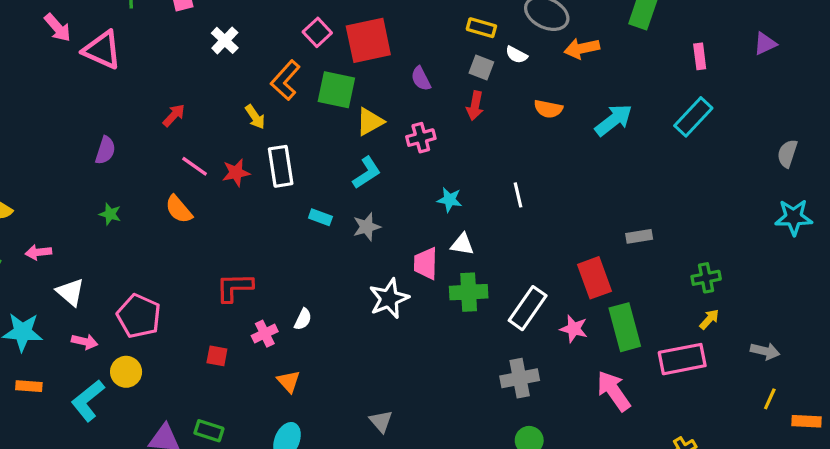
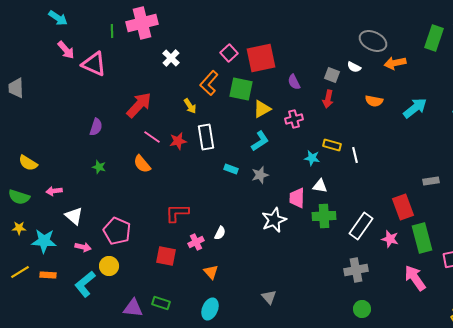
yellow rectangle: (481, 28) -> (332, 145), moved
red arrow: (174, 115) -> (139, 105), size x1.8
red square: (217, 356) -> (166, 256), size x1.5

